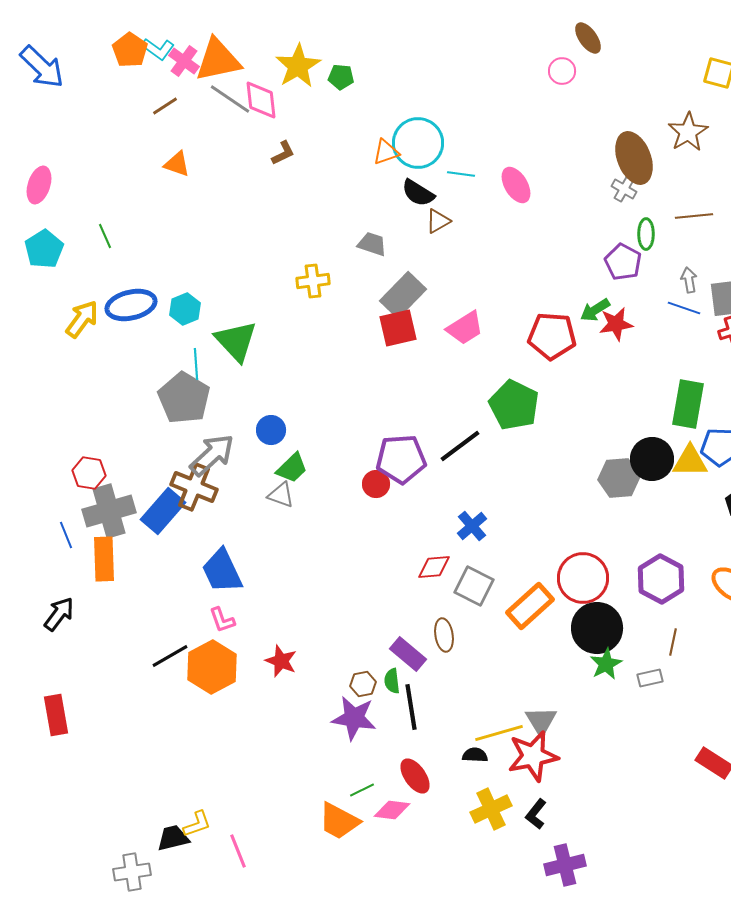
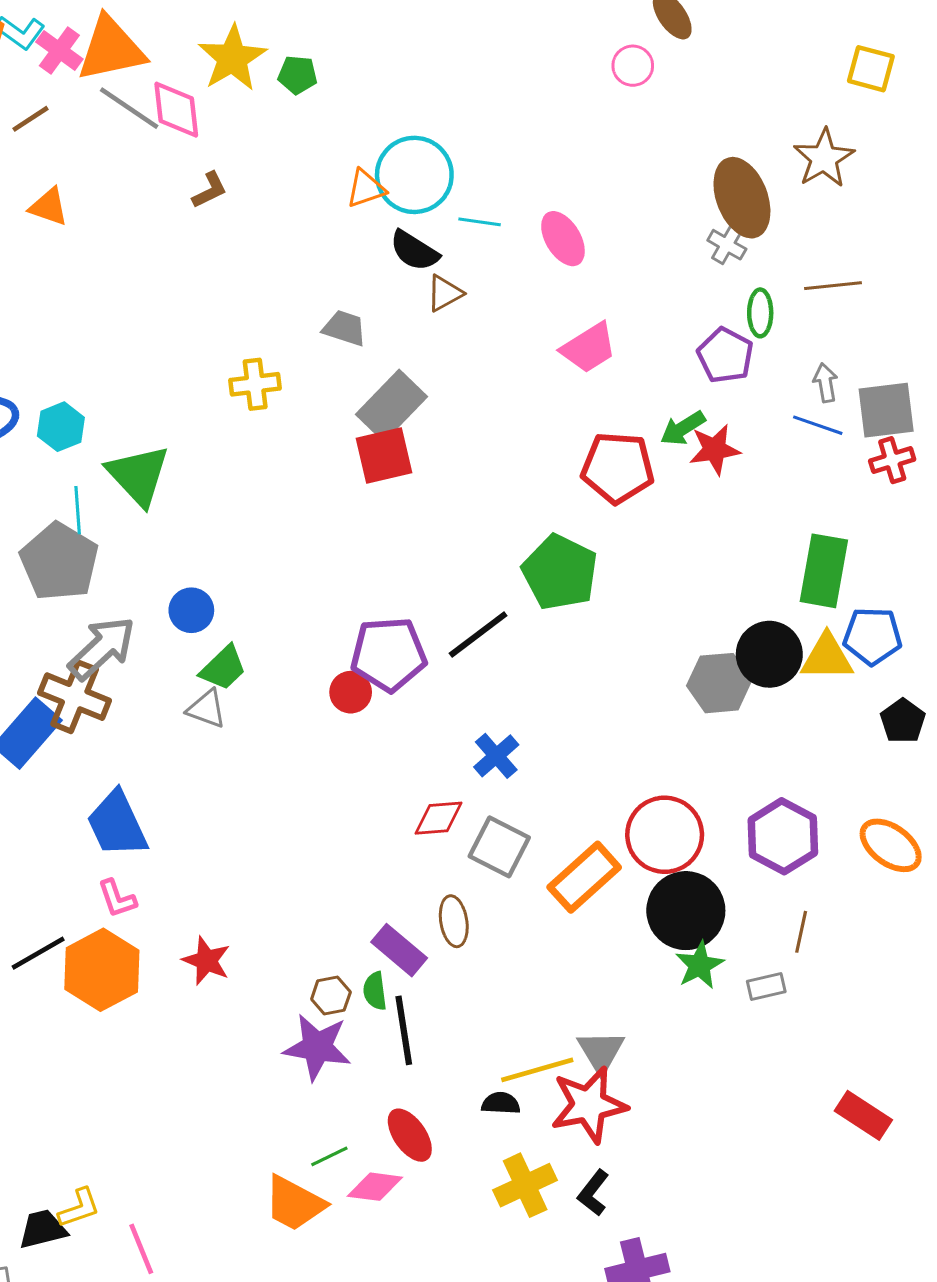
pink trapezoid: (465, 328) -> (589, 348), moved

